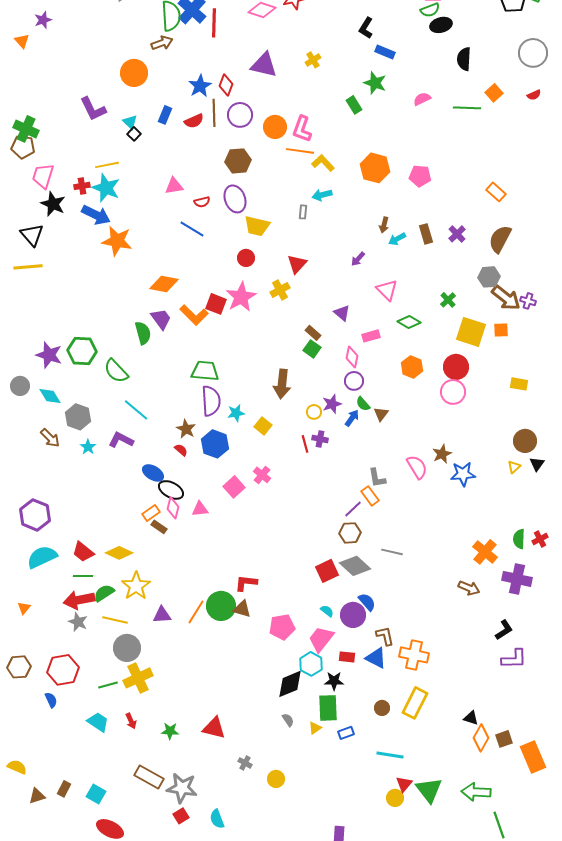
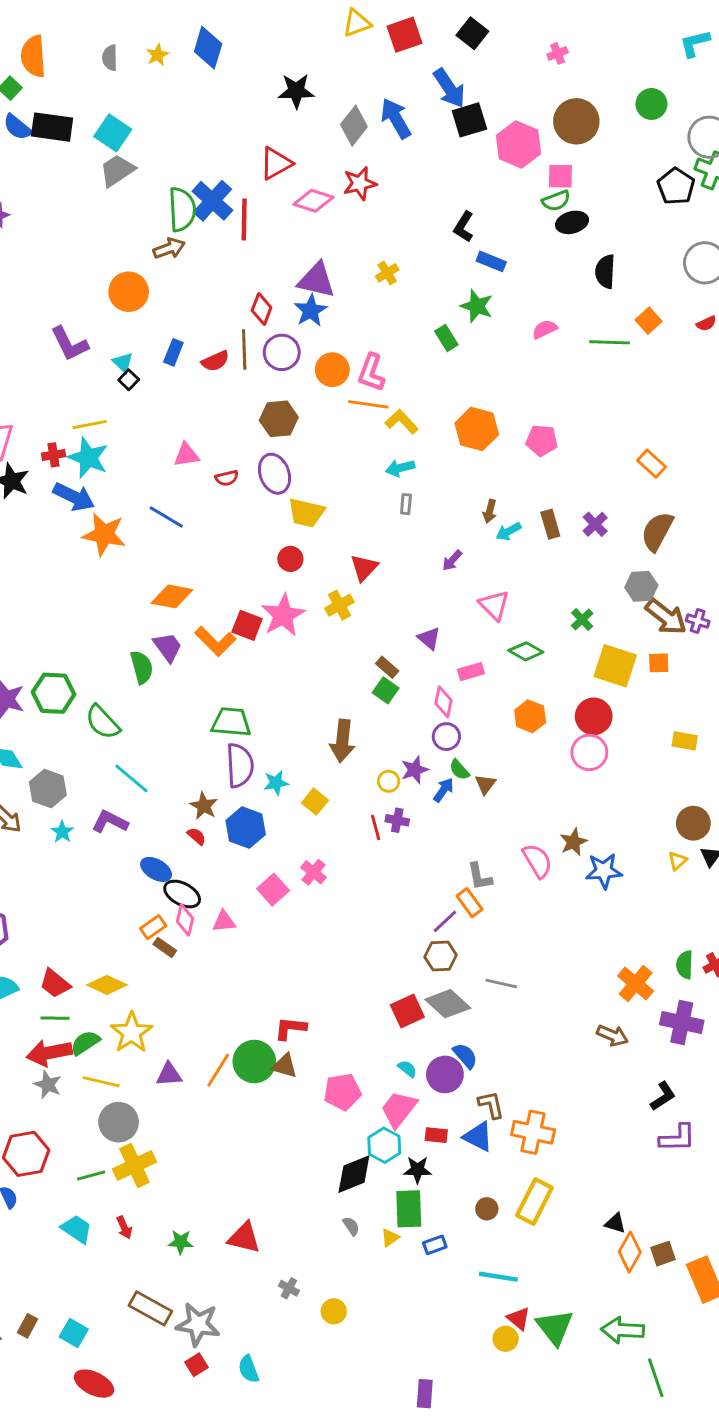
blue star: (200, 86) -> (311, 311), moved
gray rectangle: (303, 212) -> (406, 504), moved
blue line: (192, 229) -> (166, 517), moved
red triangle: (404, 784) -> (519, 1319), turned -30

